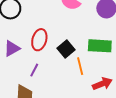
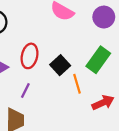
green rectangle: (100, 46) -> (98, 60), turned -55

